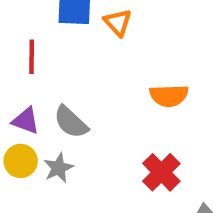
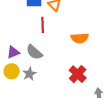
red line: (32, 57) -> (43, 25), moved
purple triangle: (26, 121) -> (13, 52), turned -40

